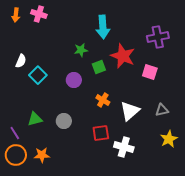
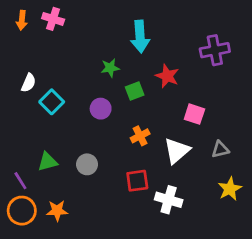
red star: (123, 56) -> (167, 76), size x0.7
pink square: (150, 72) -> (194, 114), moved
orange cross: (103, 100) -> (140, 136), turned 32

